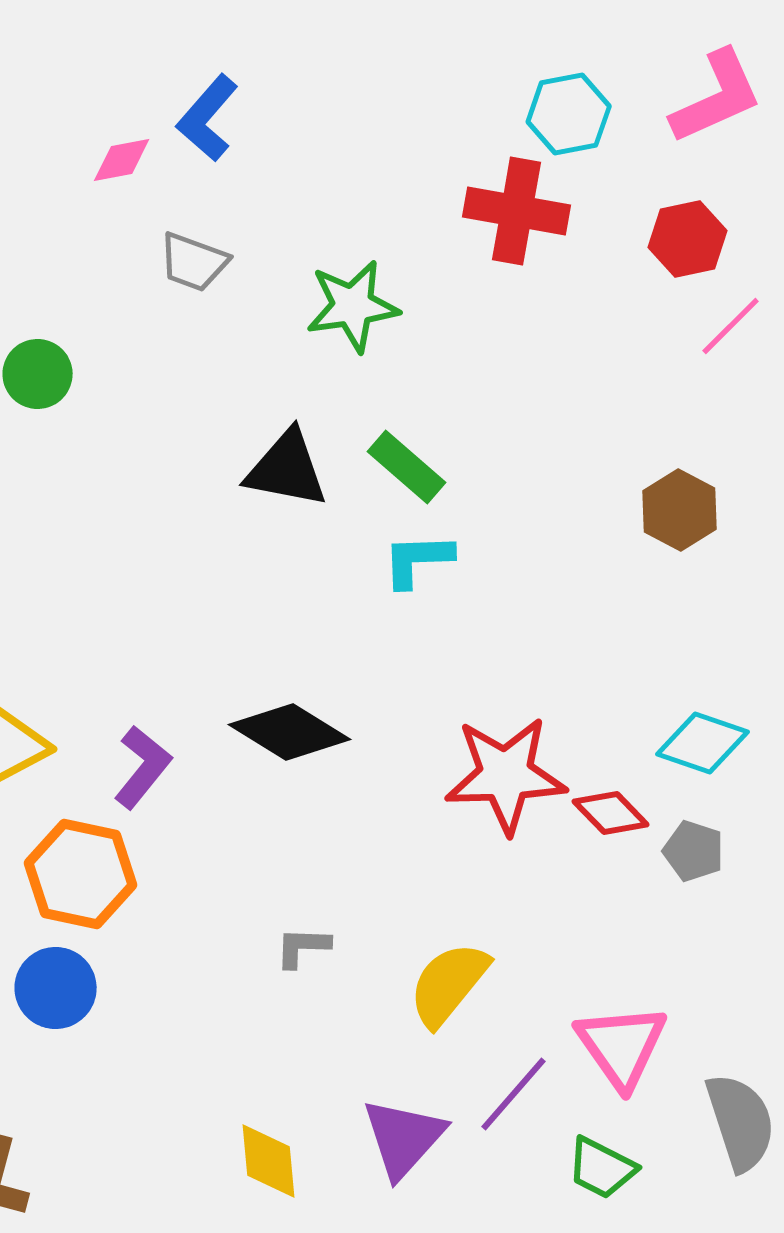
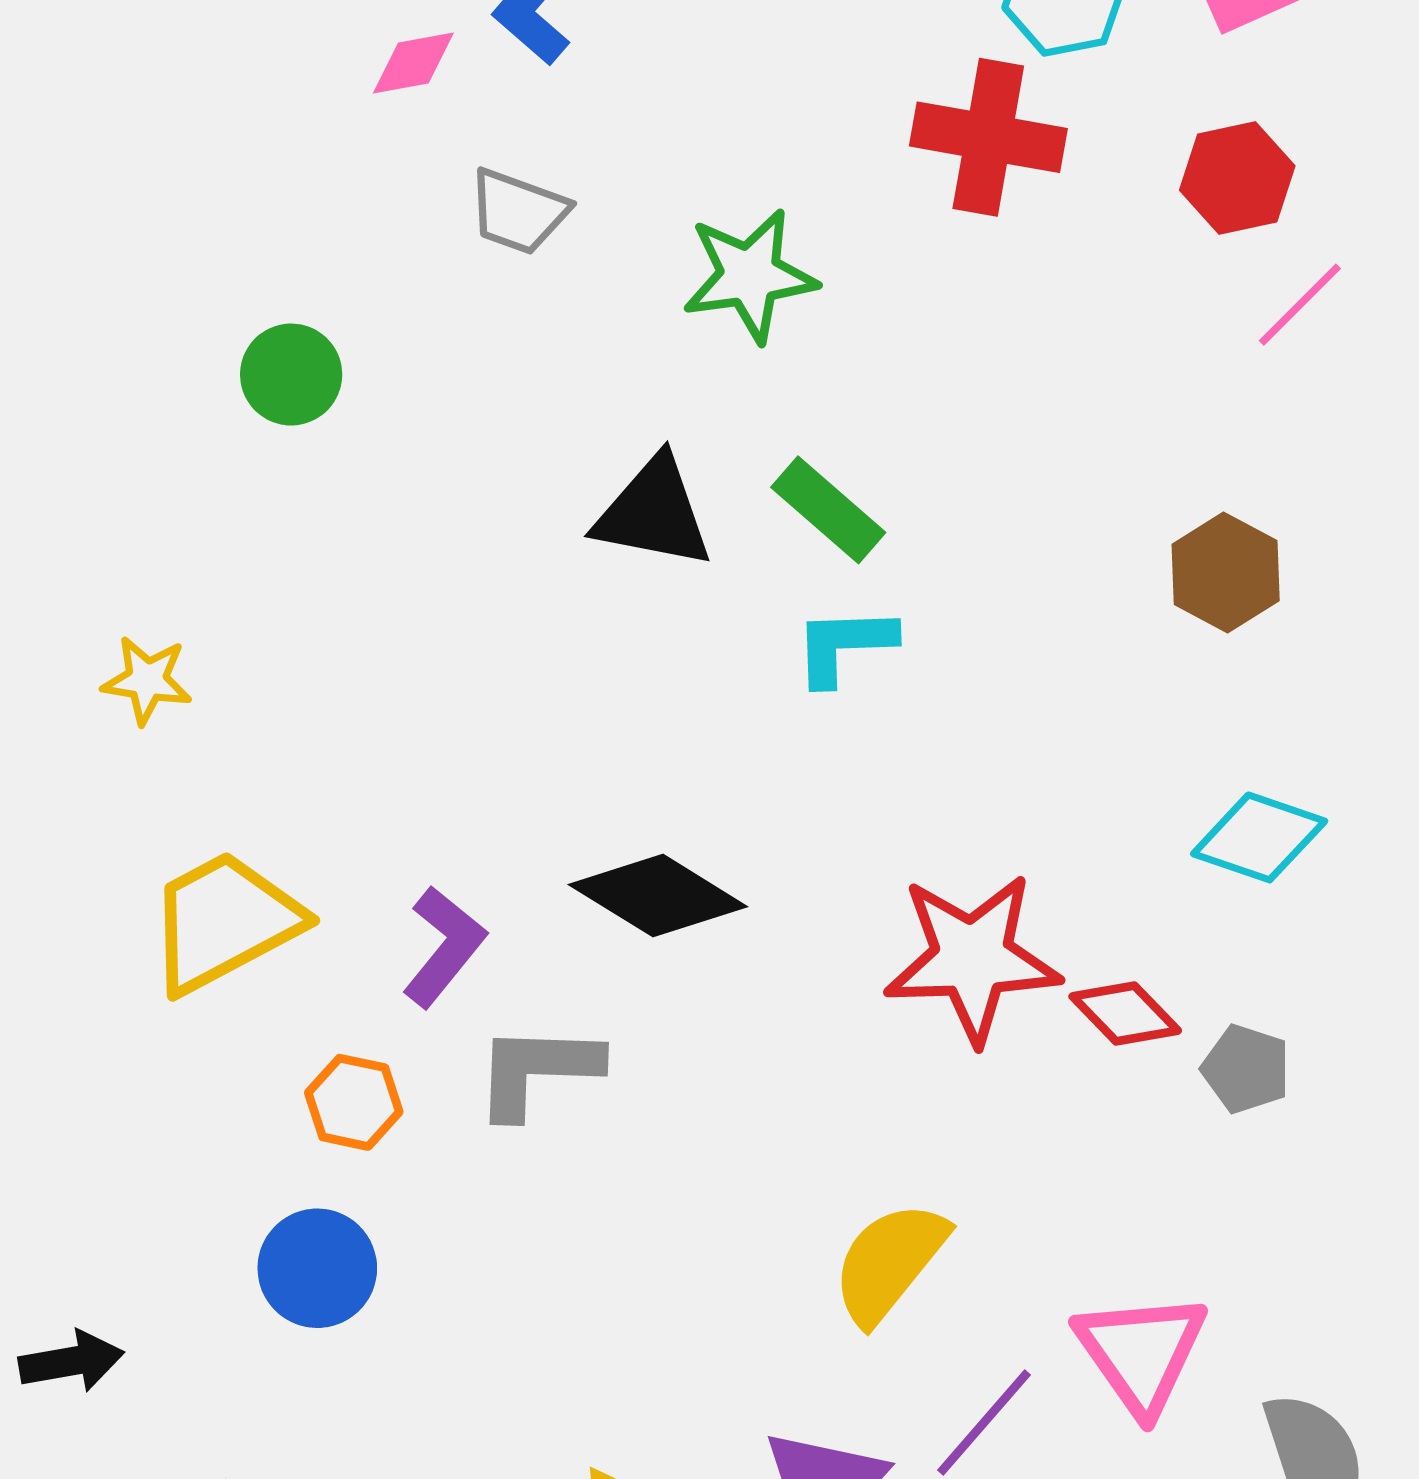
cyan diamond: (703, 743) -> (1259, 837), moved
orange hexagon: (81, 874) -> (354, 1102), size x0.6
gray L-shape: (303, 947) -> (537, 1070), moved, size x1.6

